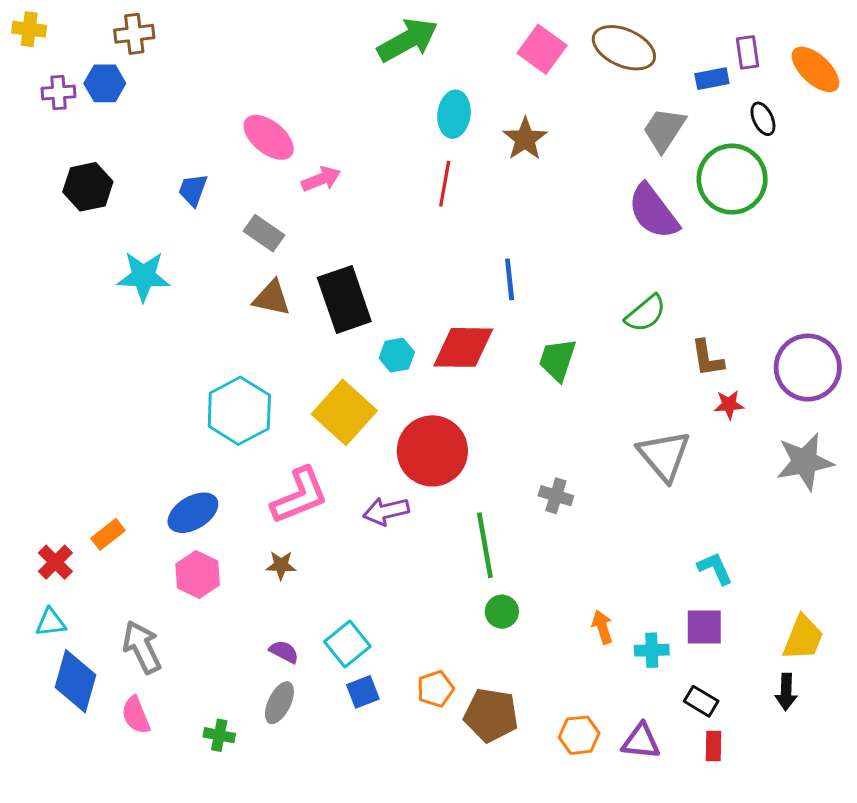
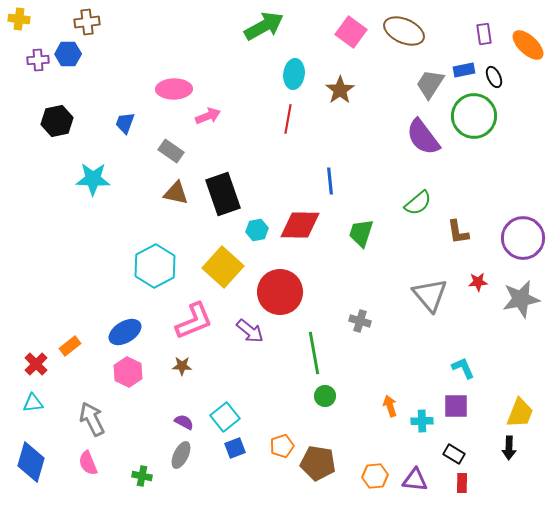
blue rectangle: (712, 79) -> (464, 70), moved
pink ellipse: (269, 137) -> (174, 89), turned -40
red star: (729, 405) -> (478, 282), moved
purple arrow: (386, 511) -> (250, 331), turned -128
blue diamond: (76, 681) -> (31, 462), moved

